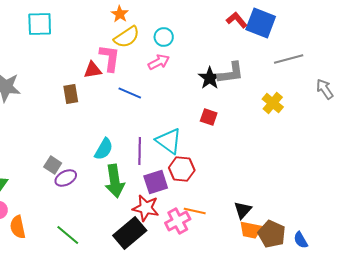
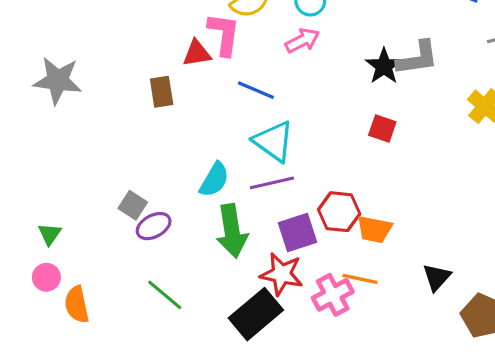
cyan triangle: (169, 141) -> (274, 141), moved
purple line: (140, 151) -> (272, 183), turned 76
orange trapezoid: (251, 230) -> (374, 229), moved
green line: (68, 235) -> (165, 295), moved

